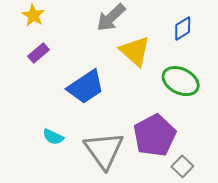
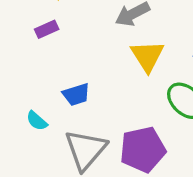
blue trapezoid: (86, 87) -> (76, 95), moved, size x0.7

